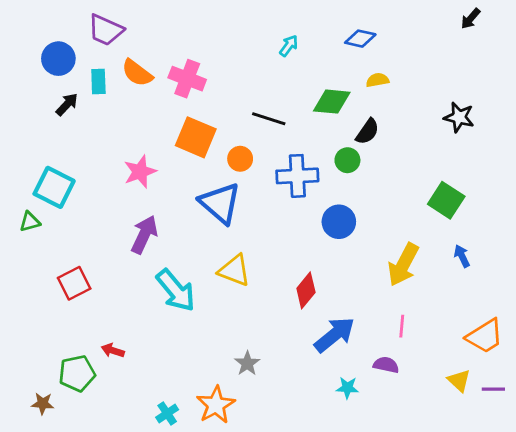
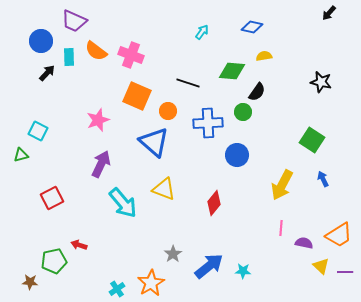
cyan square: (54, 187) -> (38, 131), size x0.7
blue arrow: (335, 335) -> (209, 266), moved
purple semicircle: (386, 365) -> (304, 243), moved

